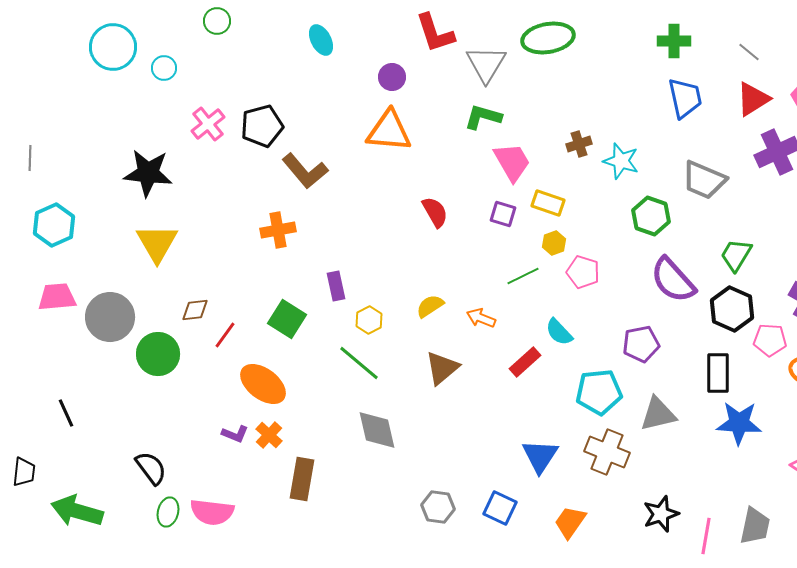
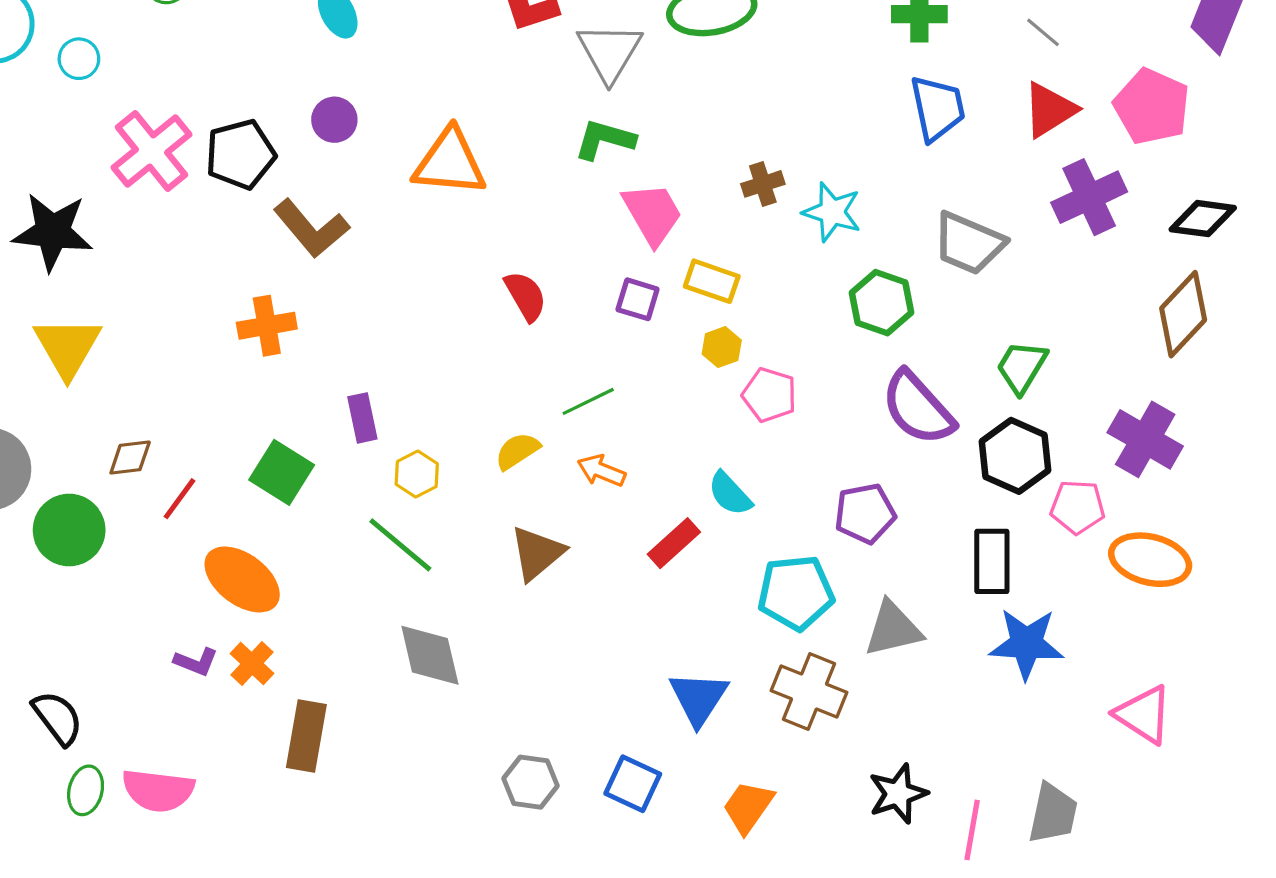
purple circle: (392, 77) -> (334, 120), moved
pink cross: (208, 124) -> (151, 151), size x1.4
green line: (523, 276) -> (588, 401), moved

